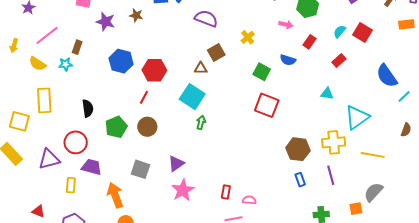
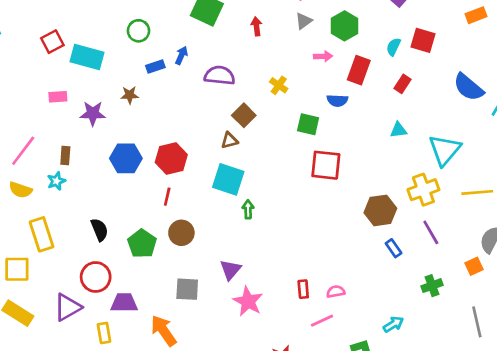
red rectangle: (310, 42) -> (359, 70), size x1.5

